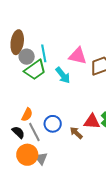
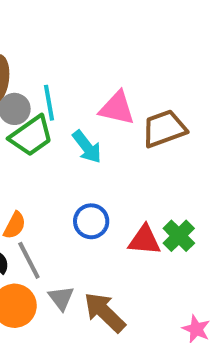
blue circle: (53, 124) -> (91, 221), moved
brown arrow: (76, 133) -> (105, 312), moved, size x1.6
gray triangle: (41, 158) -> (61, 298), moved

